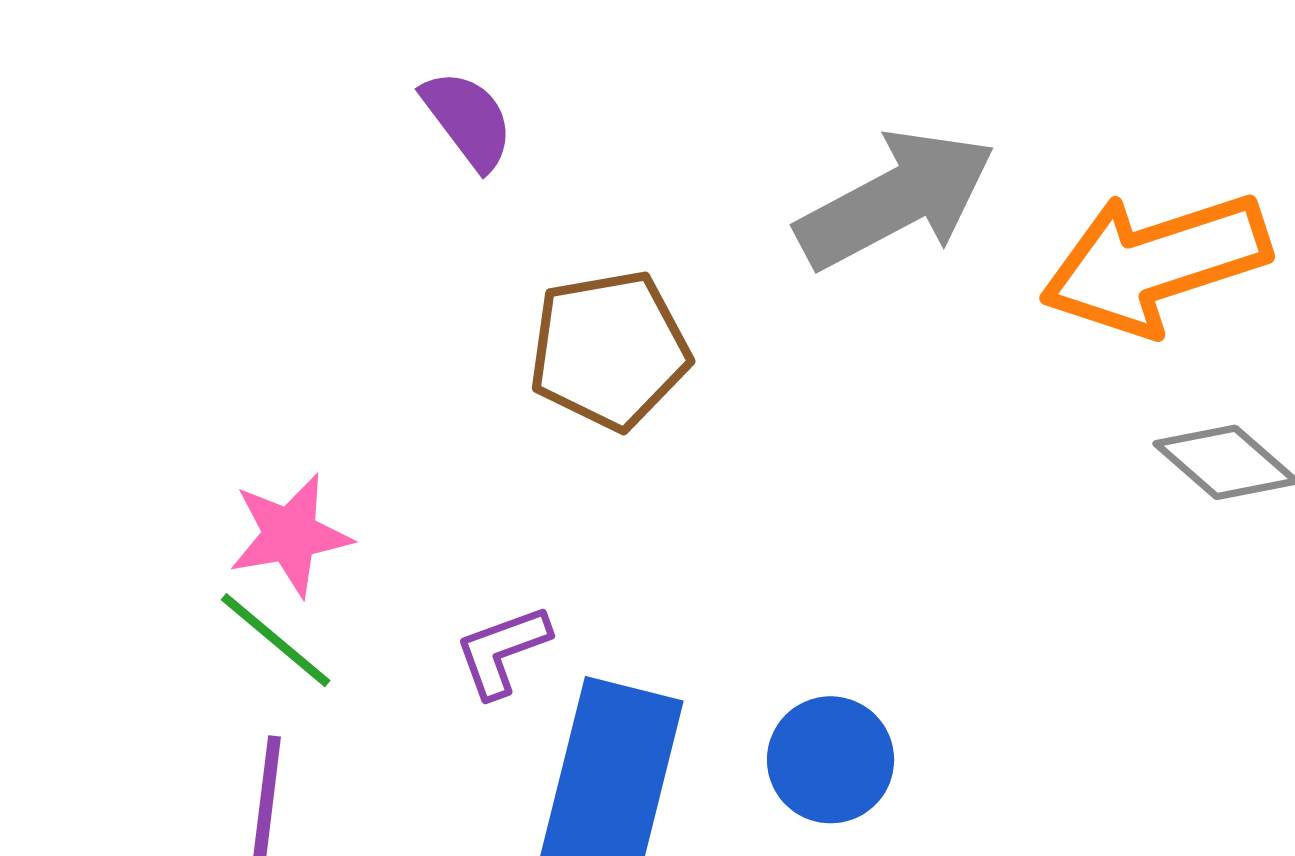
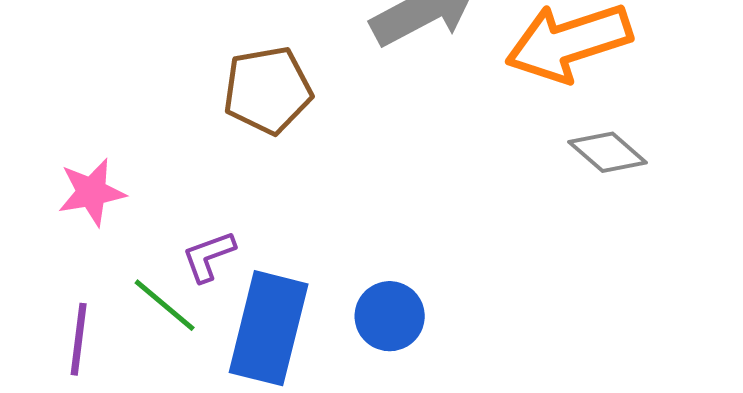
green line: (276, 640) -> (165, 305), moved

